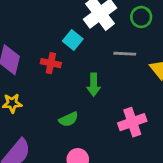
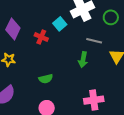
green arrow: (94, 85) -> (83, 60), moved
pink cross: (132, 122) -> (94, 100), moved

